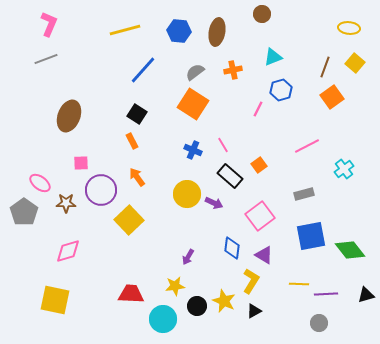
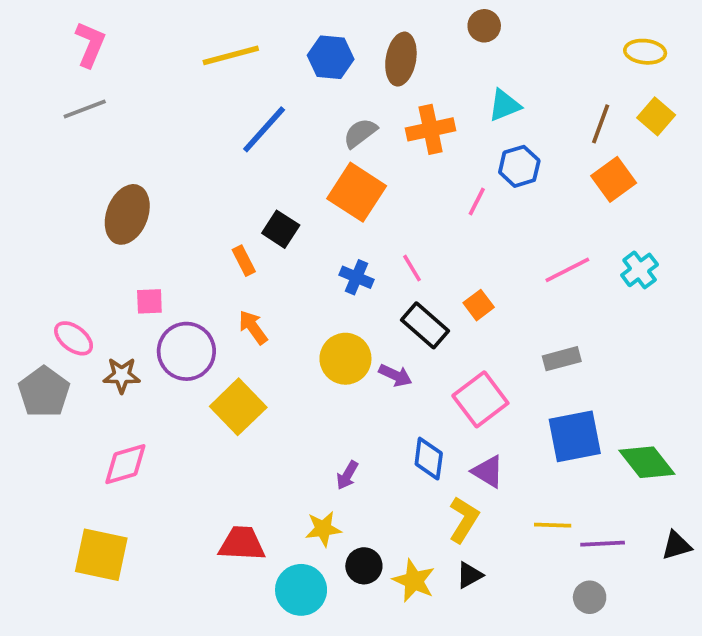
orange cross: (233, 70) -> (431, 129), size x1.4
black square: (137, 114) -> (281, 229), moved
cyan cross: (344, 169) -> (640, 270), moved
yellow star: (224, 301) -> (414, 581), moved

